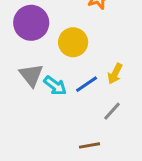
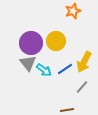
purple circle: (31, 23) -> (31, 43), moved
yellow arrow: (115, 74) -> (84, 62), size x1.5

